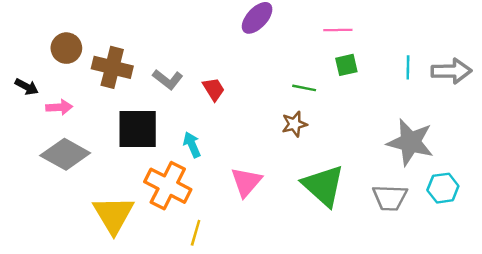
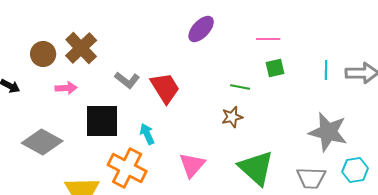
brown cross: (112, 67) -> (81, 48), moved, turned 32
red trapezoid: (214, 89) -> (165, 88), size x1.6
pink arrow: (59, 107) -> (66, 88), moved

